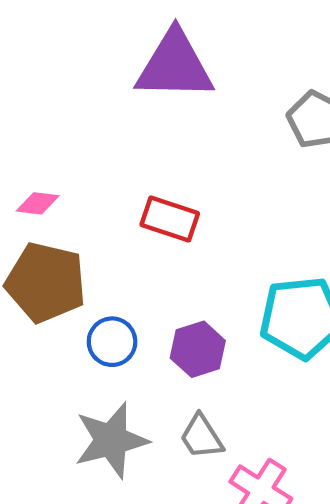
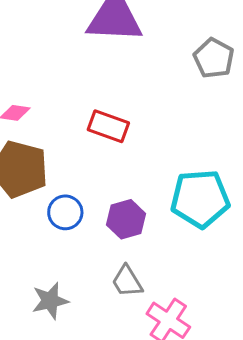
gray star: (111, 440) -> (50, 301), moved, size x0.7

